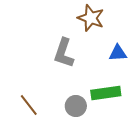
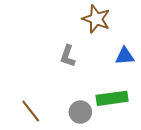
gray L-shape: (64, 53) -> (68, 56), size x0.7

